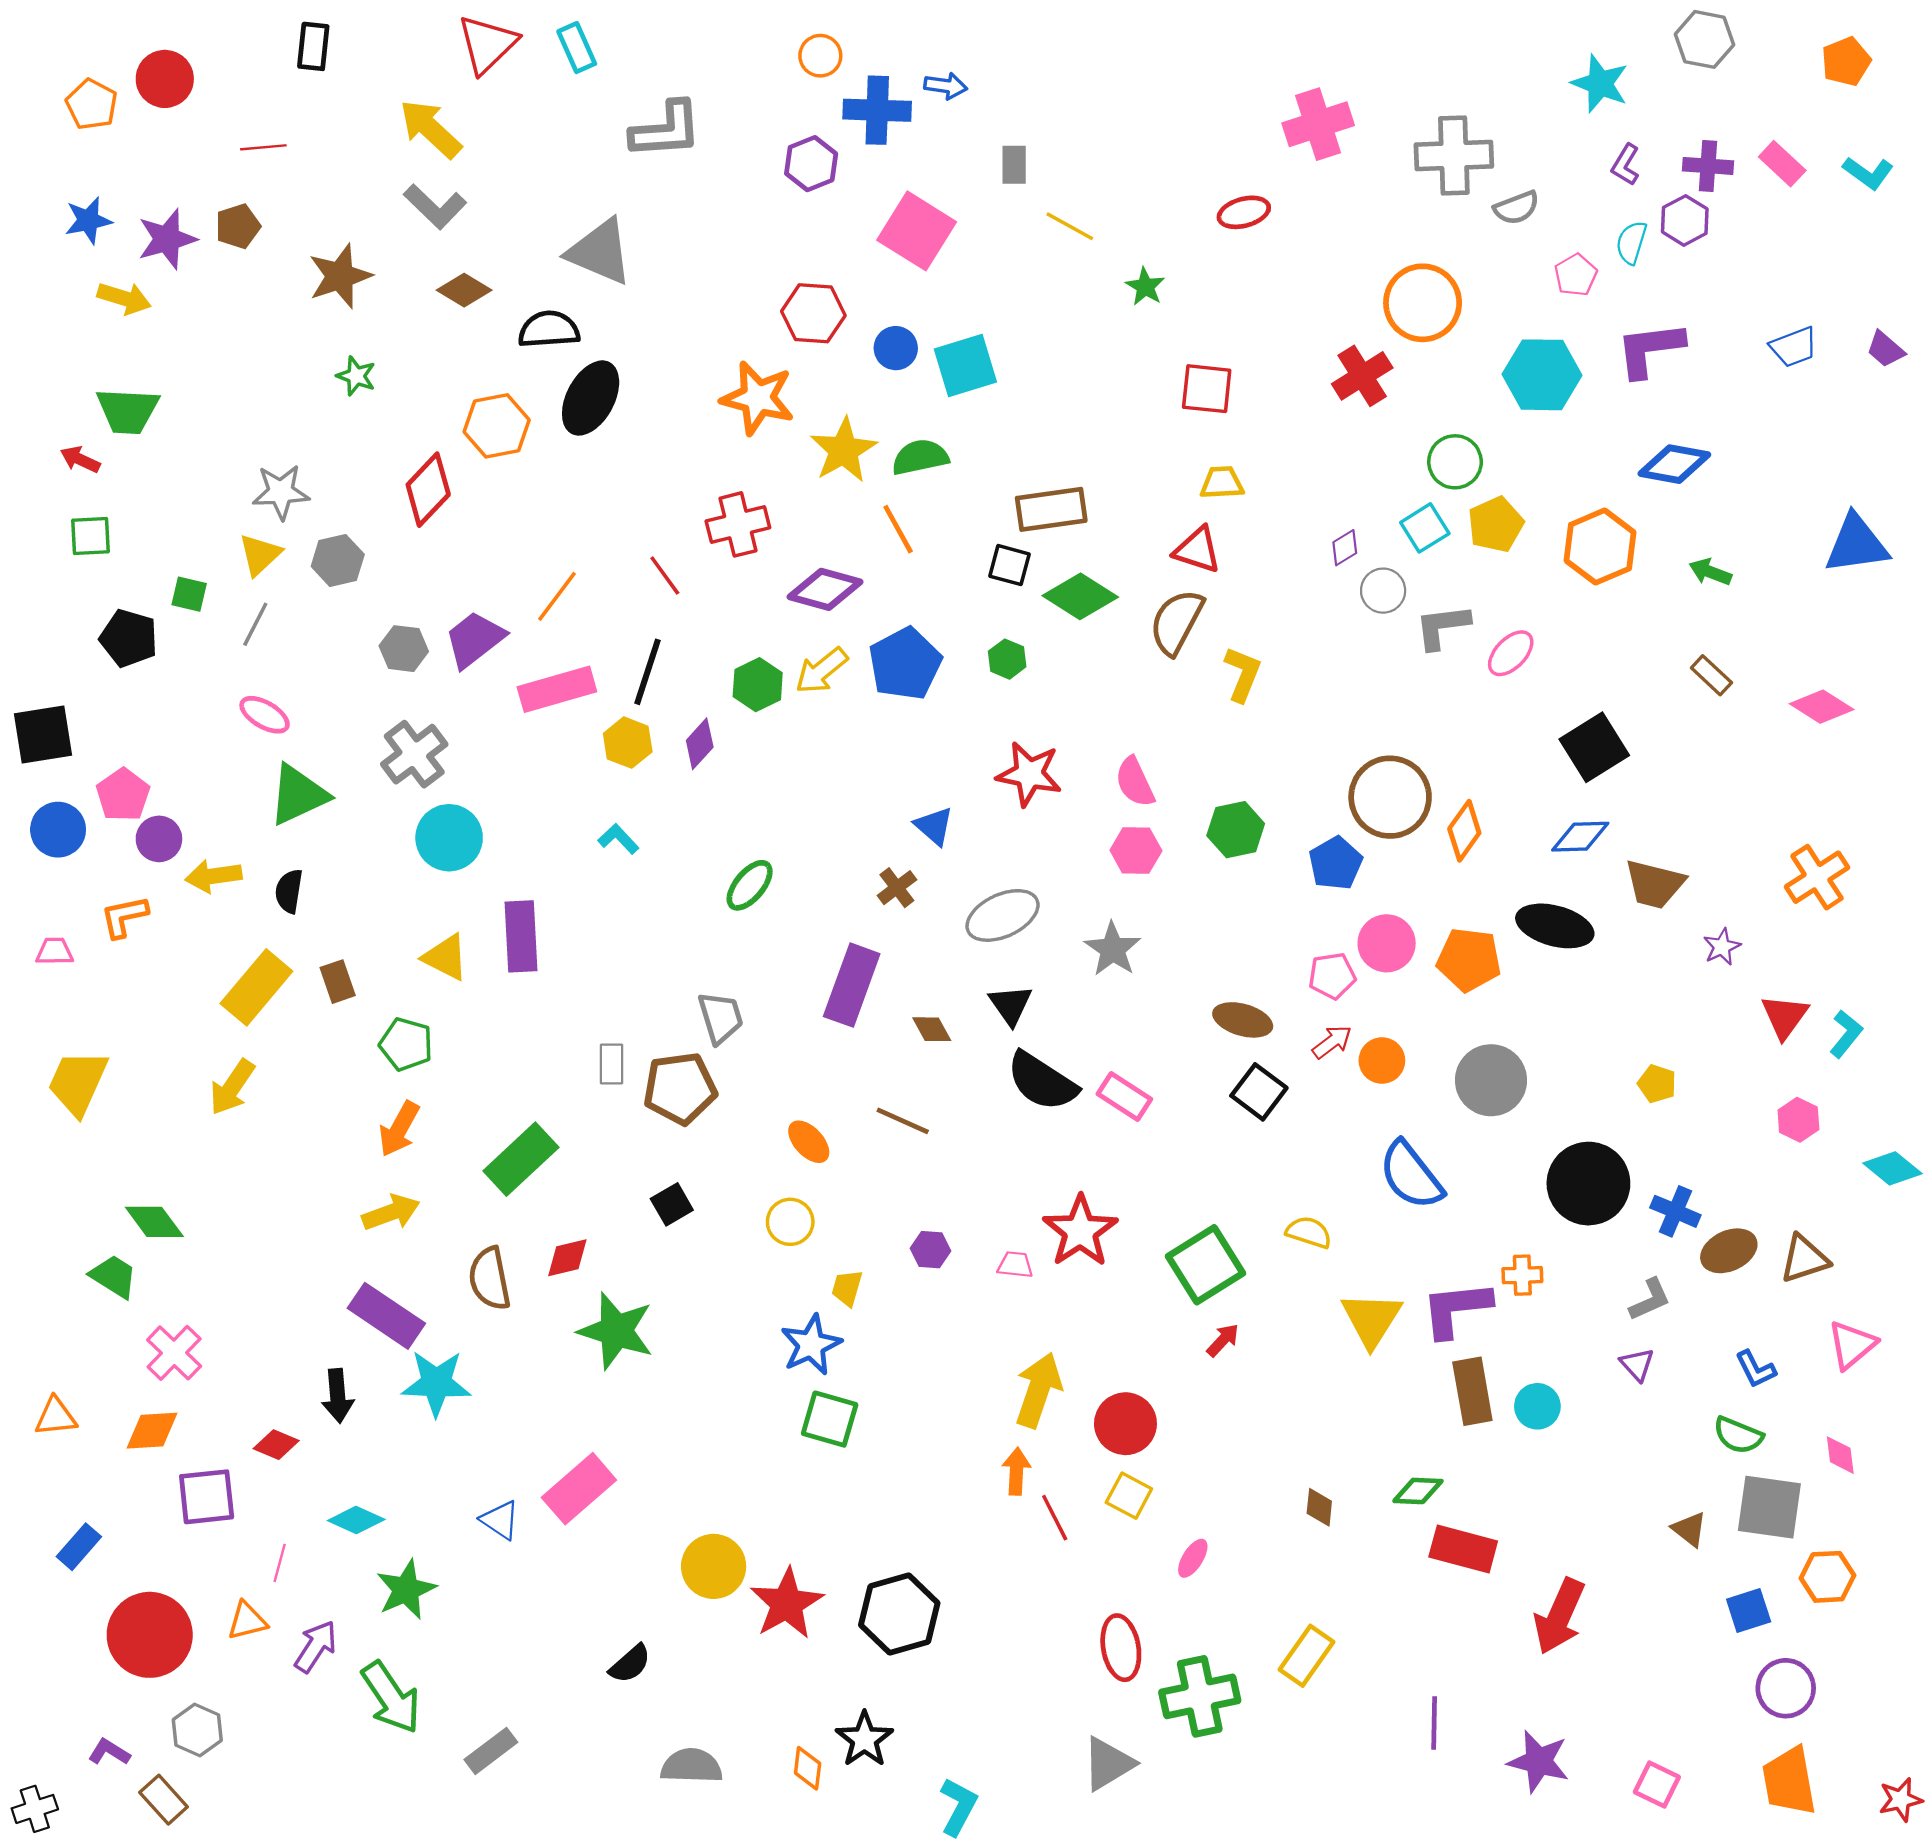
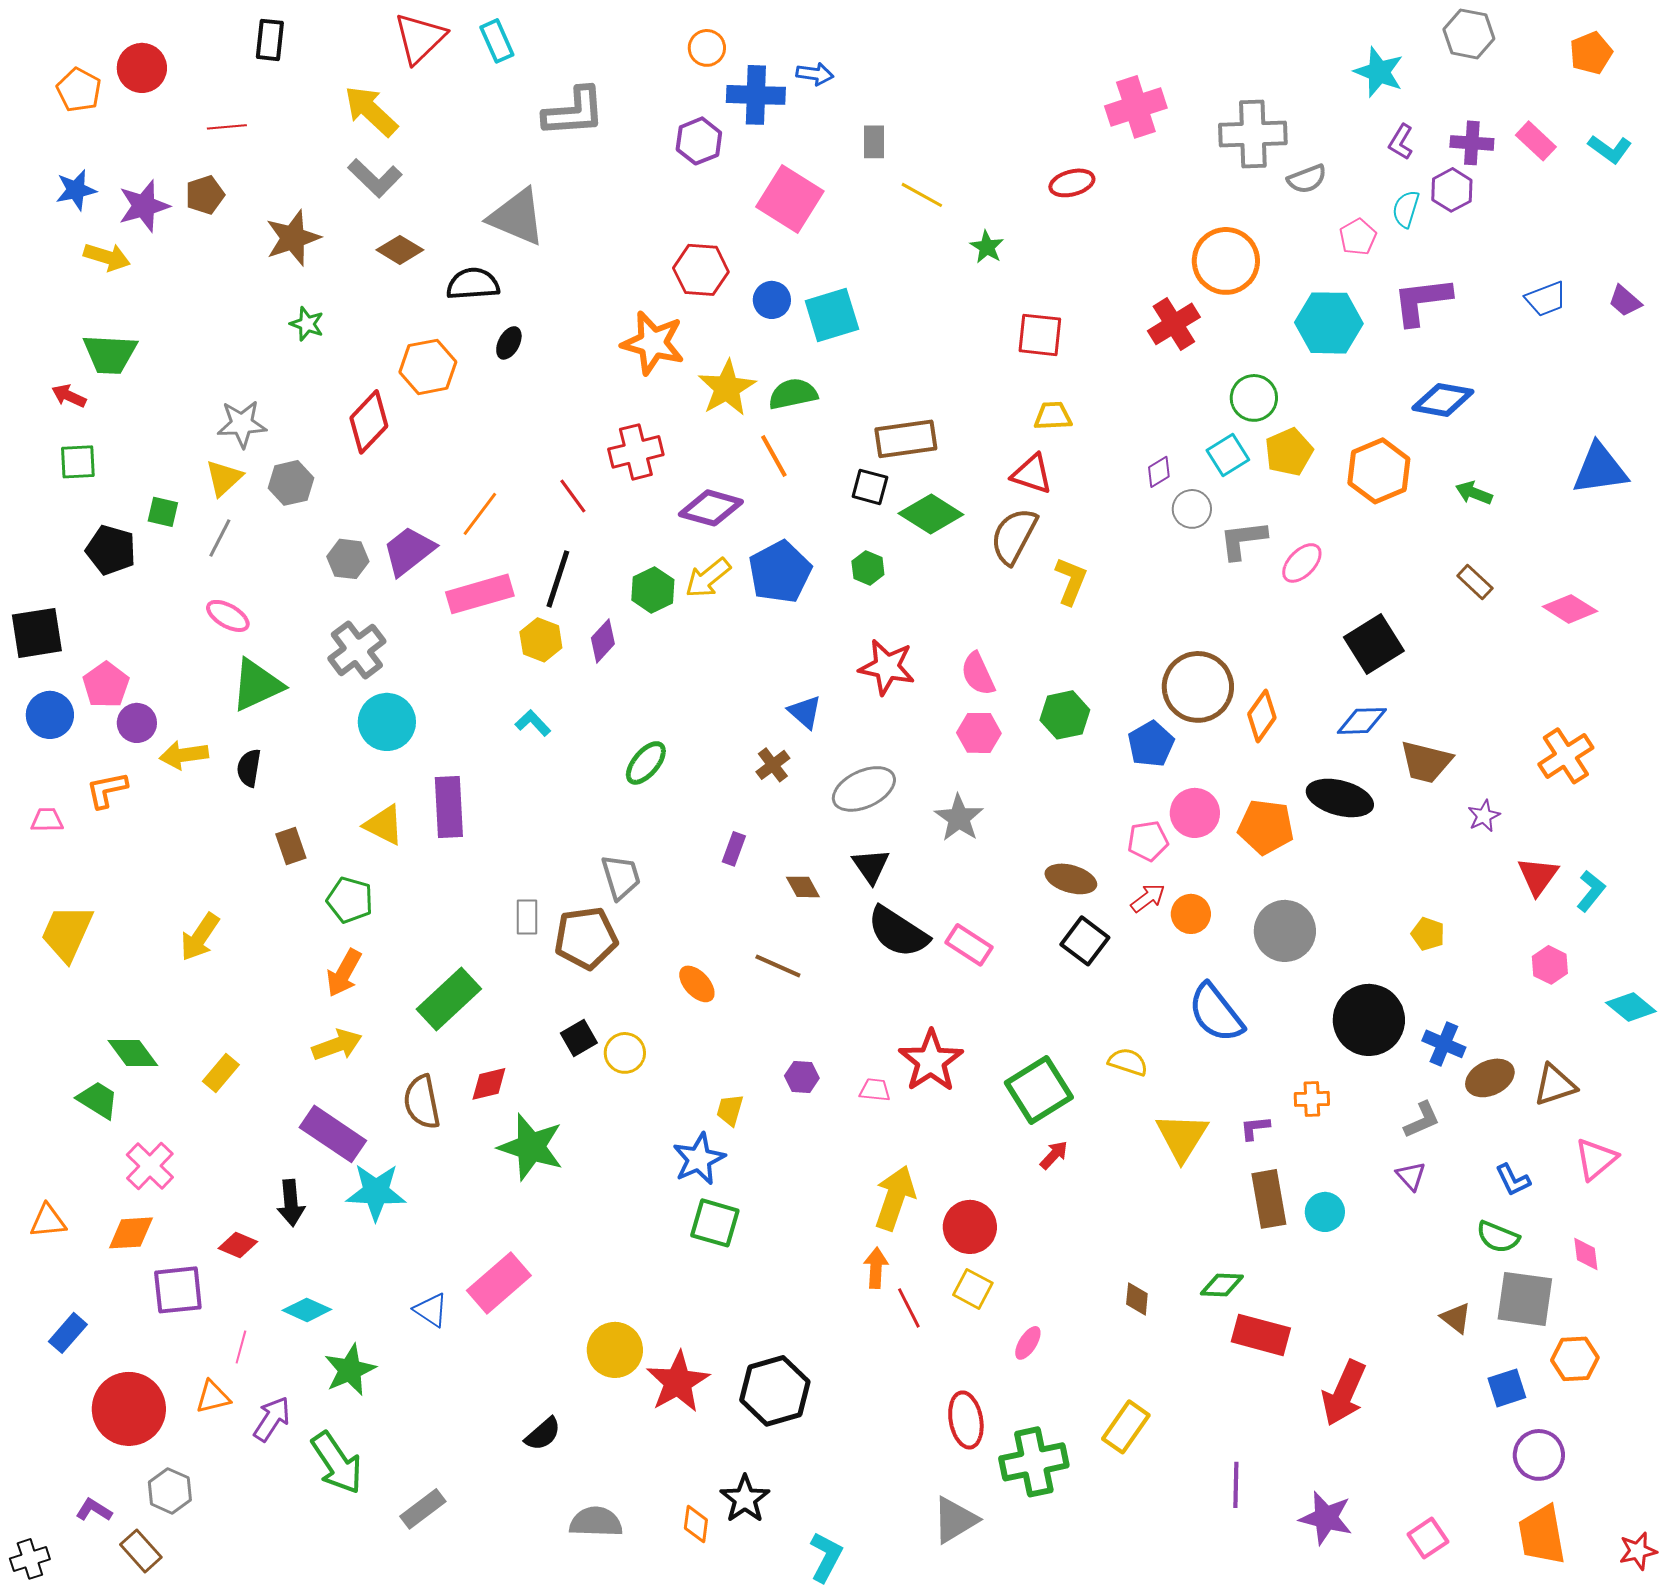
black ellipse: (591, 398) -> (509, 343), size x0.5
purple rectangle: (852, 985) -> (734, 849), size x0.5
yellow rectangle: (256, 987) -> (221, 1073), moved, size x0.6
yellow circle: (790, 1222) -> (625, 1053), moved
purple L-shape: (1456, 1309) -> (1255, 1128), size x0.5
pink square: (1657, 1785) -> (1428, 1538), turned 30

